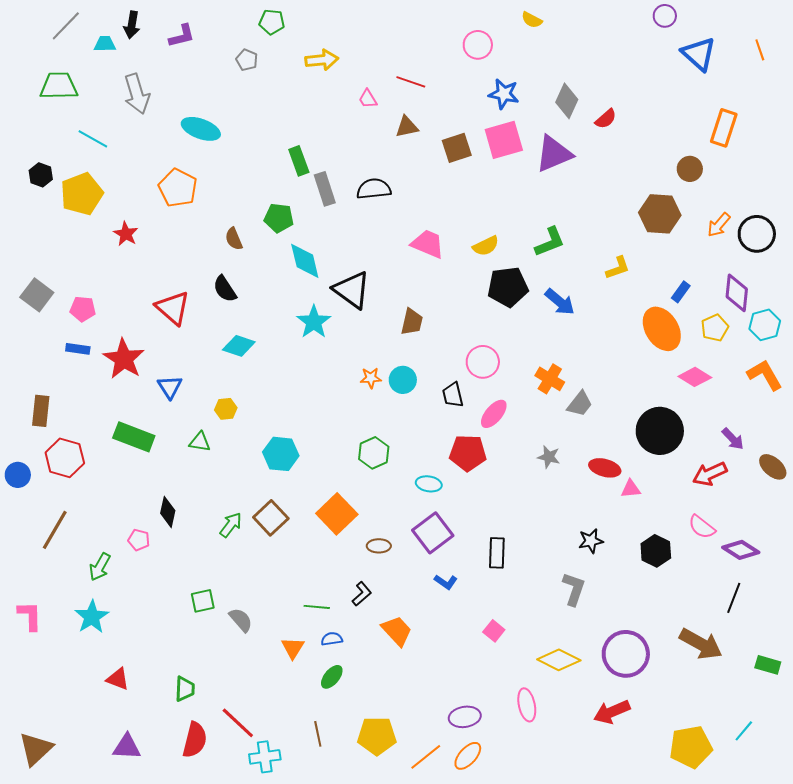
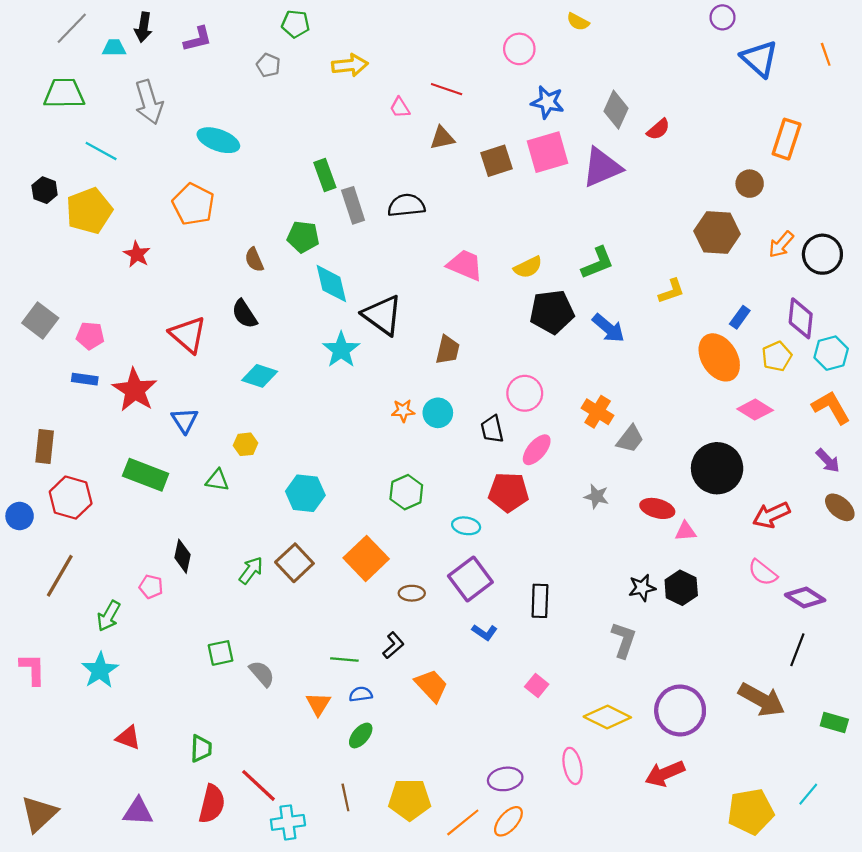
purple arrow: (733, 439) -> (828, 461), moved
black hexagon: (656, 551) -> (681, 588), moved

